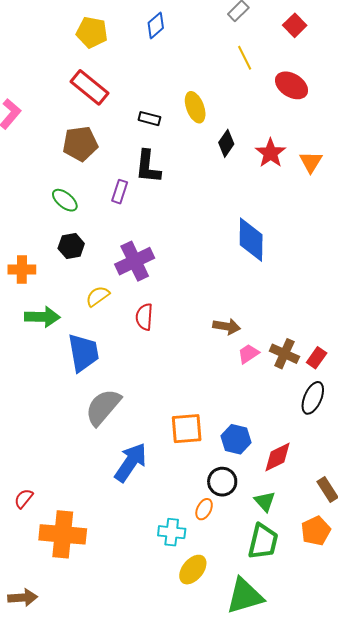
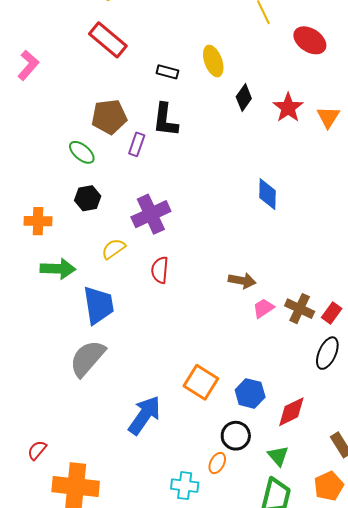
brown pentagon: (80, 144) -> (109, 117), moved
blue diamond: (251, 240) -> (268, 194), size x0.7
gray semicircle: (103, 407) -> (87, 358), moved
orange square: (187, 429) -> (201, 382), turned 36

